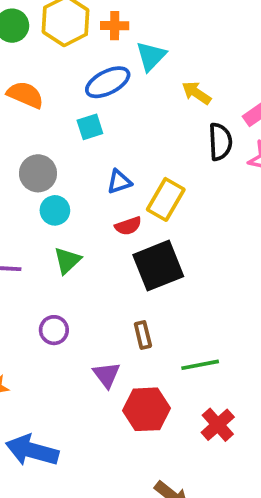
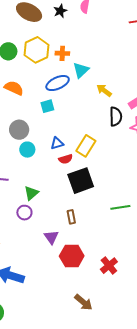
blue triangle: (119, 182) -> (57, 143), moved
green triangle: (67, 260) -> (31, 193), moved
green line: (200, 365) -> (120, 207), moved

